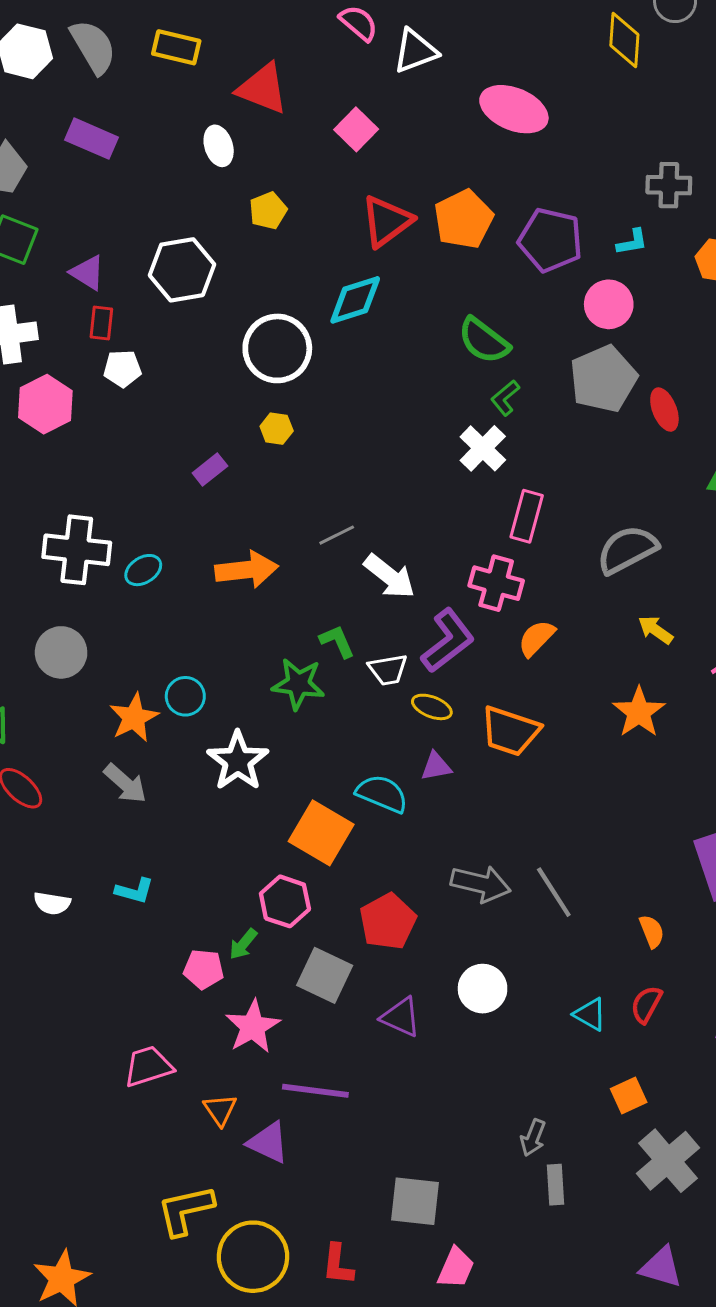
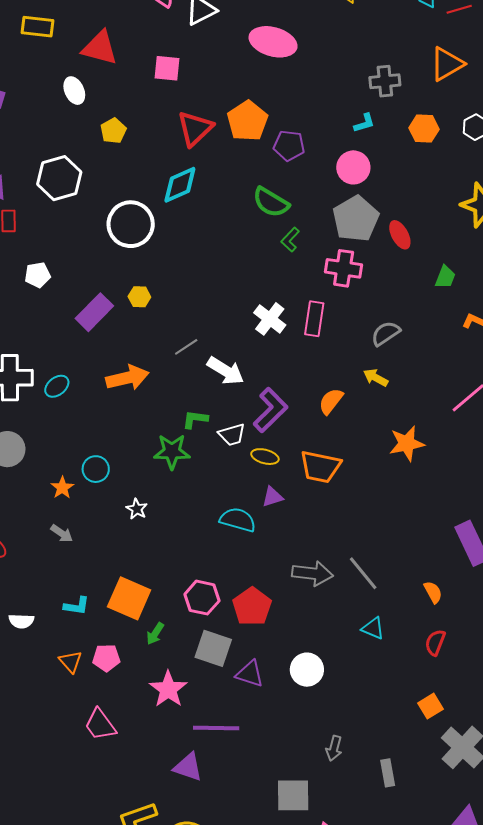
pink square: (356, 129) -> (167, 68), turned -32
purple pentagon: (550, 240) -> (289, 146), moved, size x0.7
white pentagon: (122, 369) -> (38, 275), moved
yellow hexagon: (277, 429) -> (139, 297), moved
white cross: (483, 448) -> (270, 319), moved
purple rectangle: (210, 469) -> (94, 312), size x1.6
gray semicircle: (627, 550) -> (386, 333), size x0.7
pink cross: (496, 583) -> (344, 268), moved
yellow arrow: (656, 630) -> (376, 378), moved
green L-shape: (337, 641) -> (195, 419), turned -52
orange star: (639, 712) -> (407, 443), turned 30
orange star: (134, 718) -> (62, 488), size x0.7
white star: (238, 761) -> (137, 509), size x0.5
gray arrow: (125, 783) -> (62, 533), size x0.7
orange square: (321, 833) -> (129, 598), moved
pink hexagon: (285, 901) -> (202, 598), moved
pink pentagon: (204, 969) -> (106, 658), moved
white circle: (483, 989) -> (307, 670), moved
cyan triangle: (590, 1014) -> (373, 628), moved
purple triangle: (401, 1017) -> (250, 674), moved
pink trapezoid: (148, 1066) -> (100, 725), turned -102
orange triangle: (220, 1110) -> (71, 662), moved
gray arrow: (533, 1138) -> (334, 748), moved

